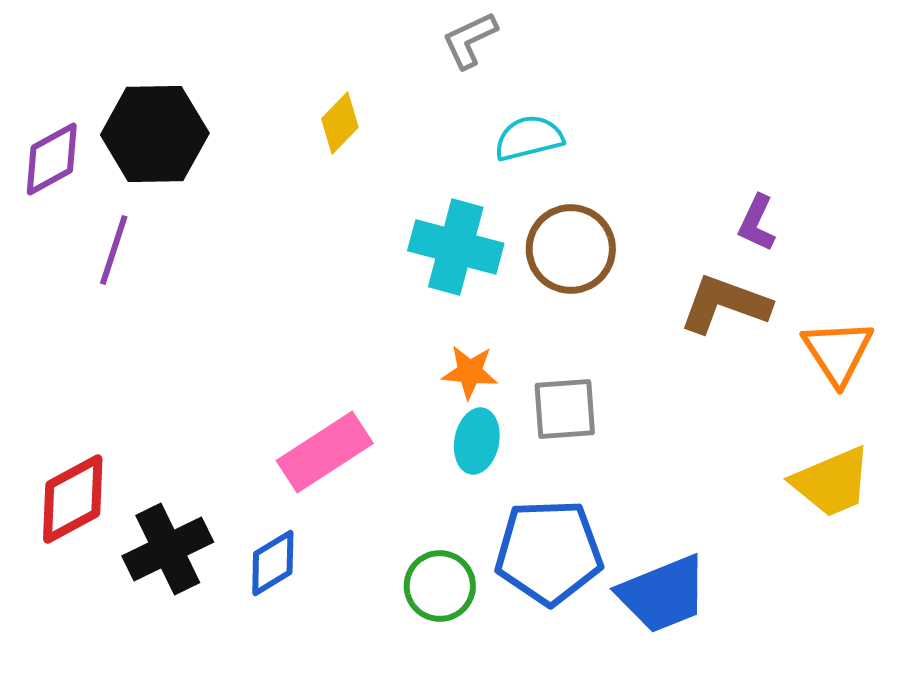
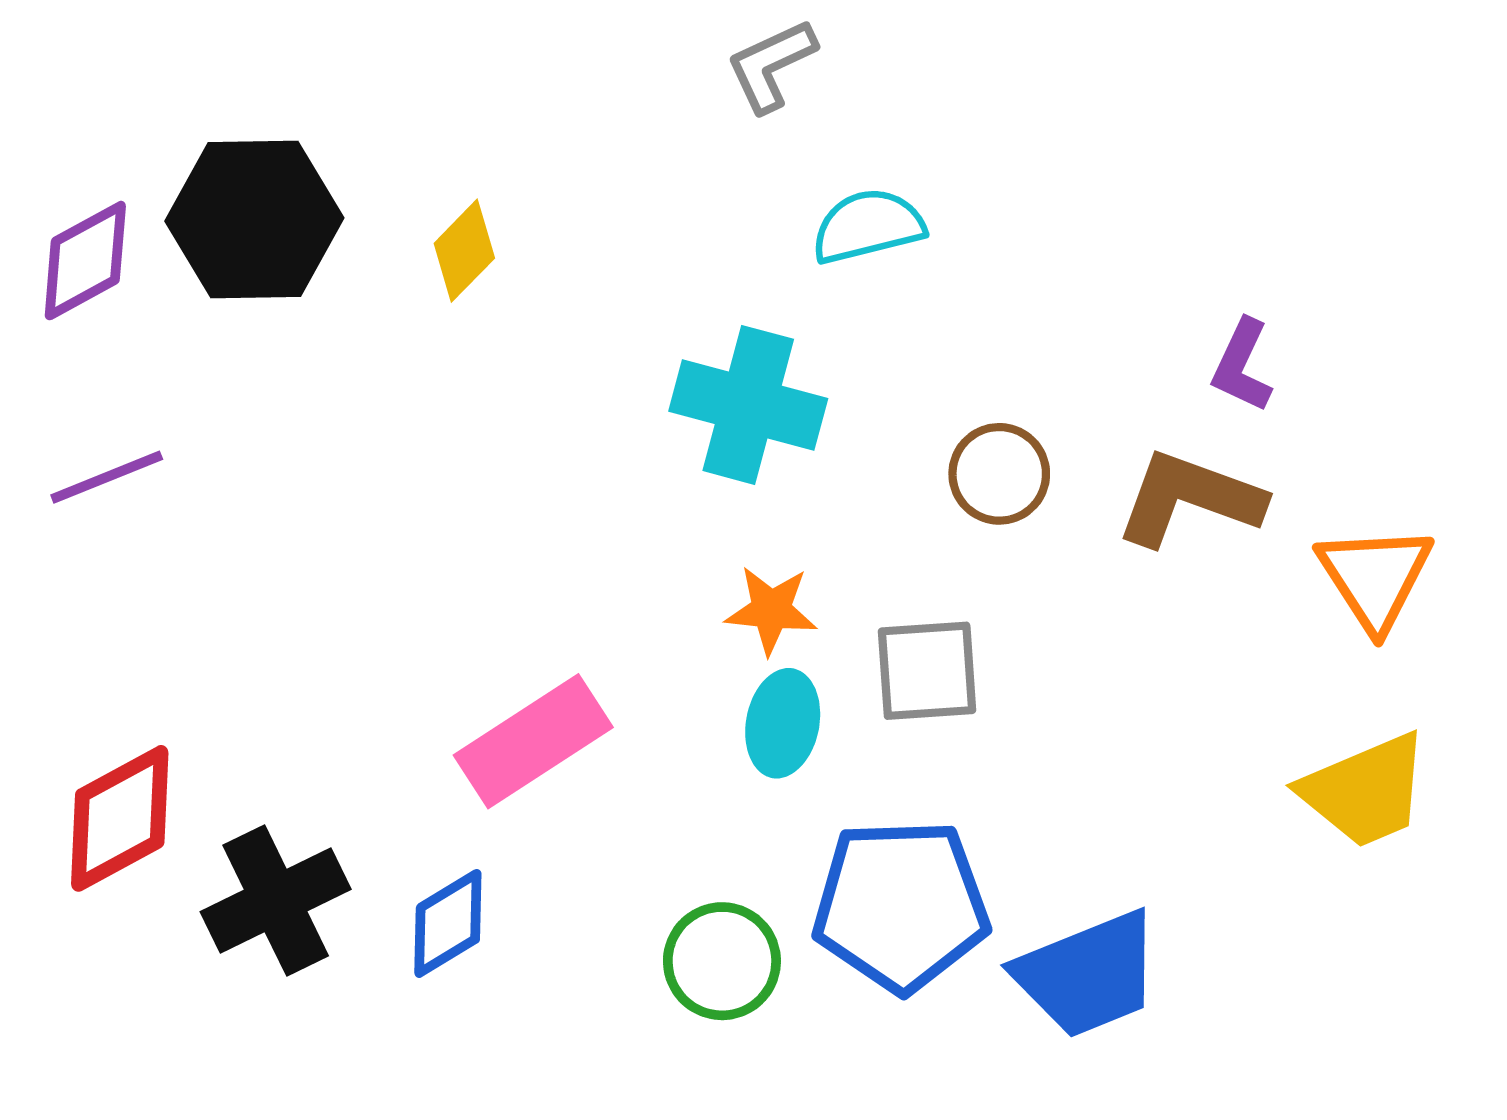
yellow diamond: (340, 123) -> (464, 251), moved
brown circle: (571, 249) -> (999, 474), moved, size x0.7
purple line: (114, 250) -> (107, 477), moved, turned 50

